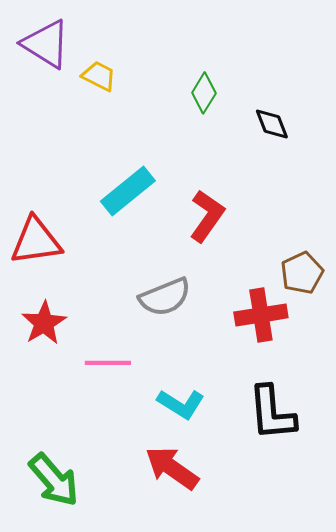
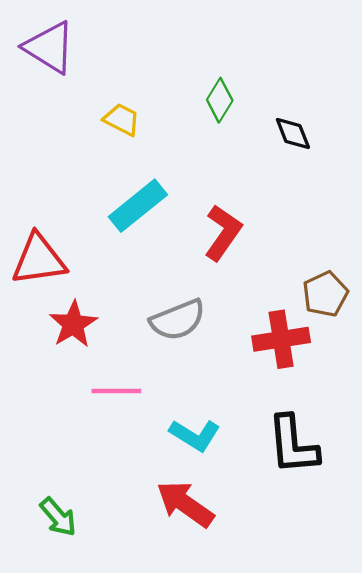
yellow trapezoid: (99, 76) -> (122, 120), moved
red star: (44, 323) -> (73, 324), moved
green arrow: (54, 480) -> (58, 517), size x0.7

